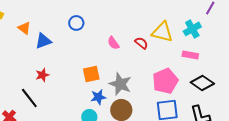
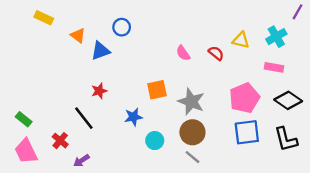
blue circle: (76, 23) -> (122, 27), moved
yellow triangle: (162, 32) -> (241, 40), size x0.7
blue star: (98, 97) -> (133, 117), moved

